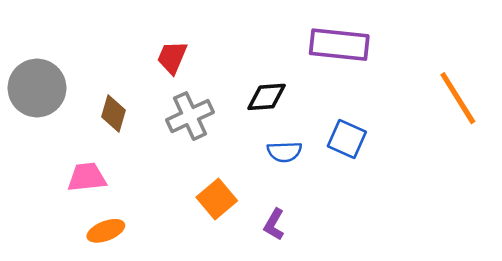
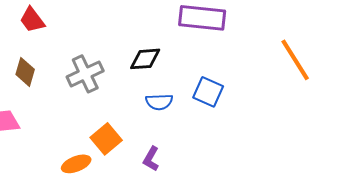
red trapezoid: (172, 57) -> (32, 20), moved, turned -60
orange ellipse: (106, 231) -> (76, 164), moved

